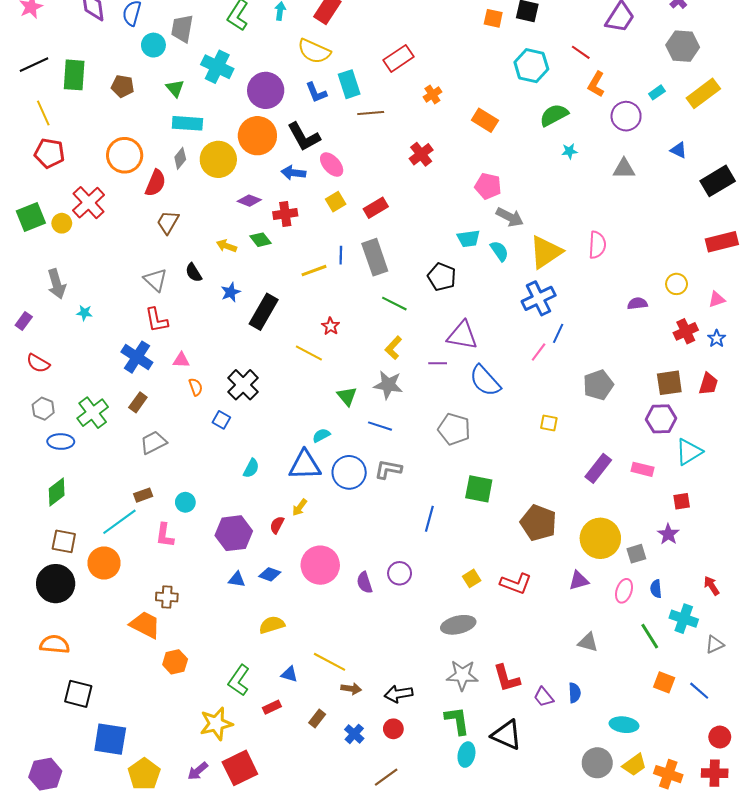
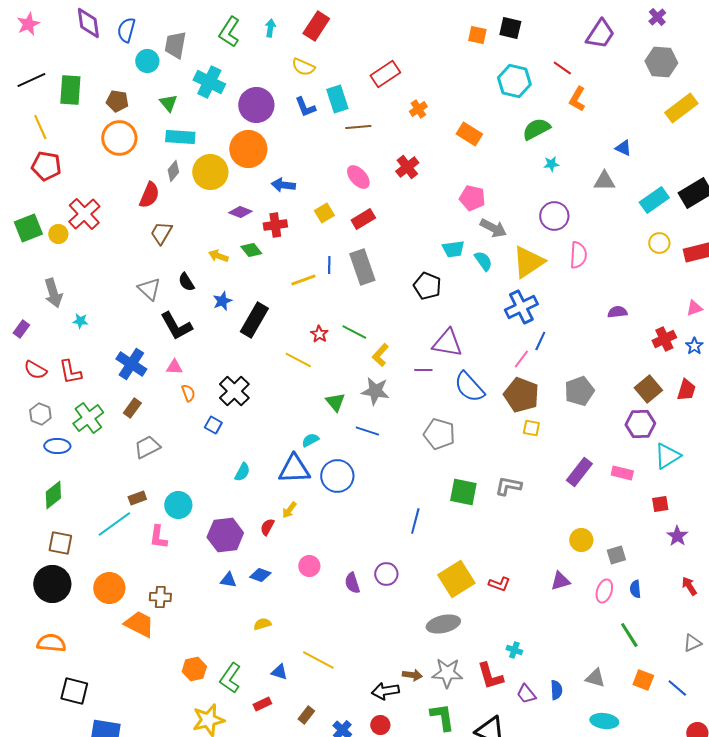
yellow semicircle: (314, 51) -> (303, 67), size x0.7
cyan rectangle: (657, 92) -> (654, 200), moved, size x1.8
purple circle: (626, 116) -> (554, 216), moved
black L-shape: (304, 137) -> (176, 326), moved
blue triangle: (679, 150) -> (623, 148), moved
orange circle: (125, 155) -> (119, 138), moved
pink ellipse: (332, 165) -> (358, 177), moved
yellow circle: (677, 284) -> (659, 243), moved
green line: (394, 304) -> (354, 332), moved
red L-shape: (157, 320) -> (70, 372), moved
brown square: (669, 383) -> (648, 389), turned -32
gray L-shape: (388, 469) -> (508, 486), moved
cyan circle: (185, 502) -> (178, 505), size x1.4
brown pentagon: (539, 523) -> (521, 395), moved
purple star: (668, 534) -> (677, 536), moved
yellow circle: (600, 538) -> (581, 540), size x0.6
orange circle: (104, 563) -> (109, 588), moved
pink circle: (320, 565) -> (309, 566), size x0.6
yellow square: (472, 578) -> (456, 579), size x2.0
red L-shape: (516, 584) -> (499, 584), size x0.7
cyan cross: (684, 619) -> (514, 650), moved, size x0.6
yellow semicircle: (272, 625) -> (262, 624), size x0.7
gray triangle: (588, 642) -> (595, 678), moved
orange hexagon: (175, 662) -> (194, 669), moved
brown arrow: (351, 689) -> (412, 675), moved

